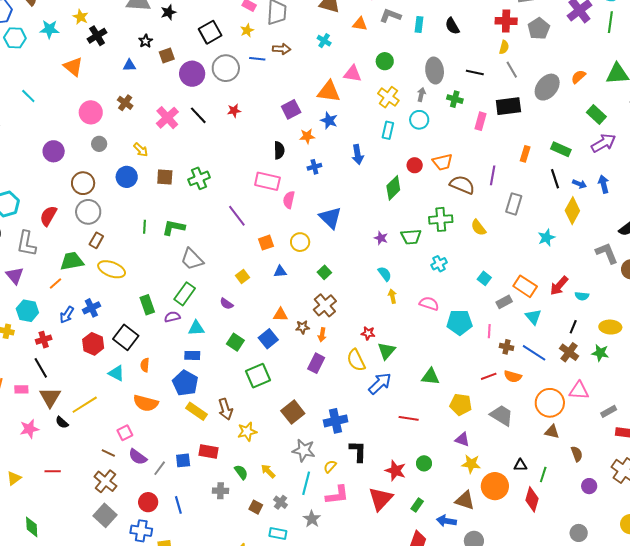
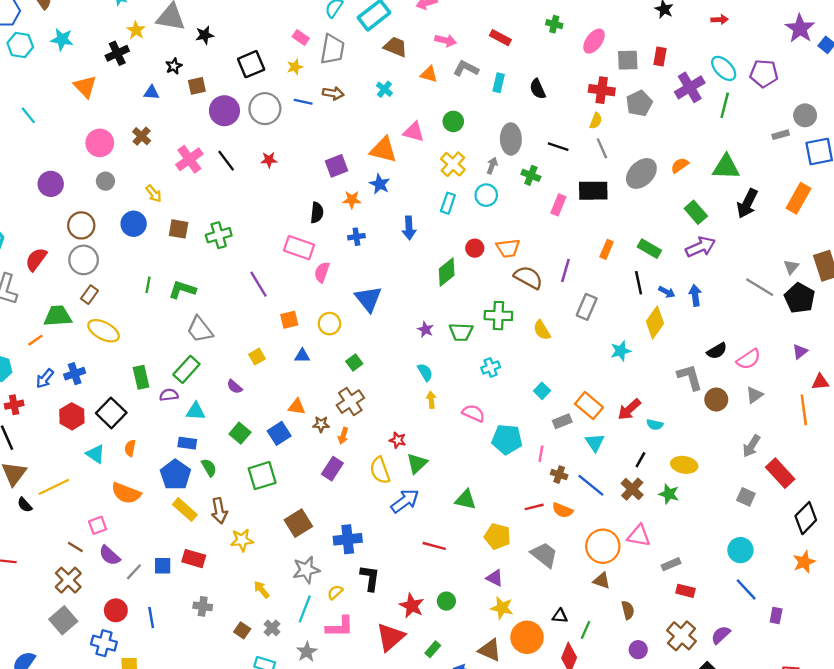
yellow star: (81, 17) -> (136, 30), moved
gray star: (304, 450) -> (306, 570), turned -30
green semicircle: (241, 472) -> (209, 468), moved

